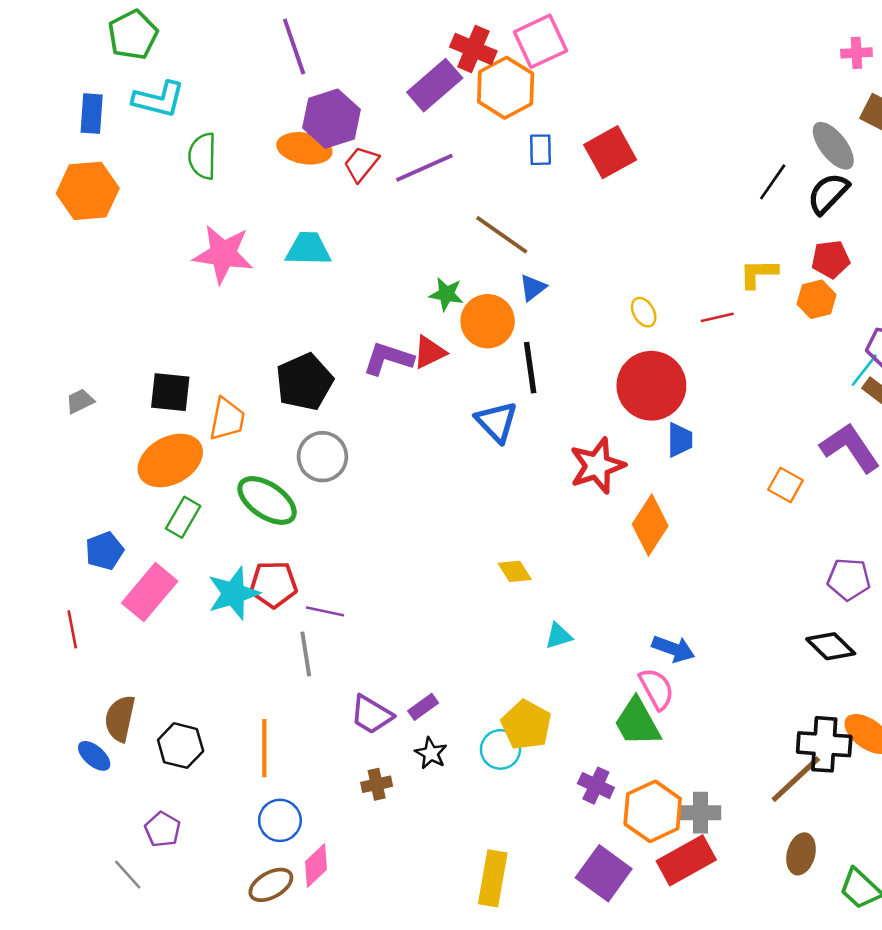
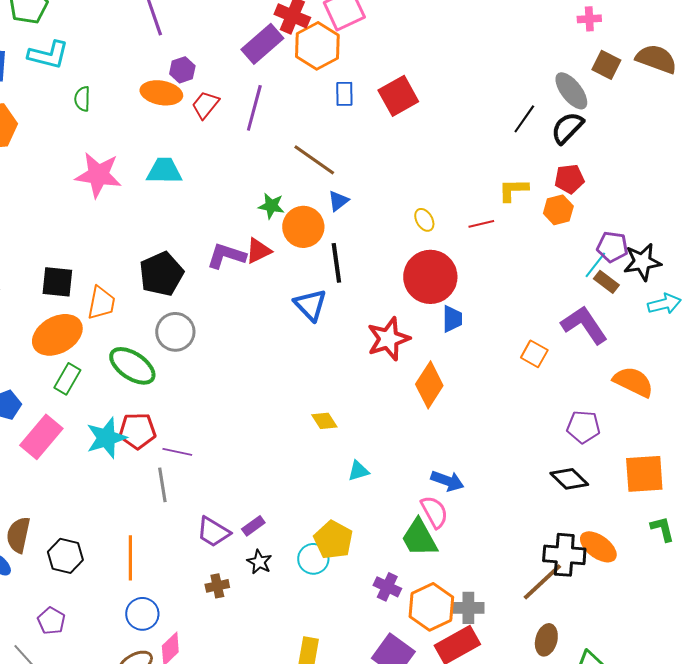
purple hexagon: (332, 119) -> (182, 70), size x0.6
green semicircle: (203, 156) -> (82, 99), size x0.7
purple line: (424, 168) -> (254, 108), turned -51

